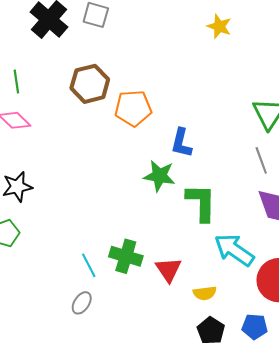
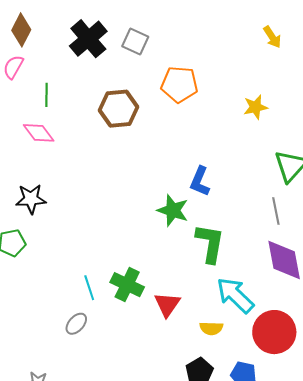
yellow star: (219, 26) -> (256, 107), moved, turned 30
orange pentagon: (133, 108) -> (179, 84), moved
yellow semicircle: (205, 293) -> (211, 328), moved

